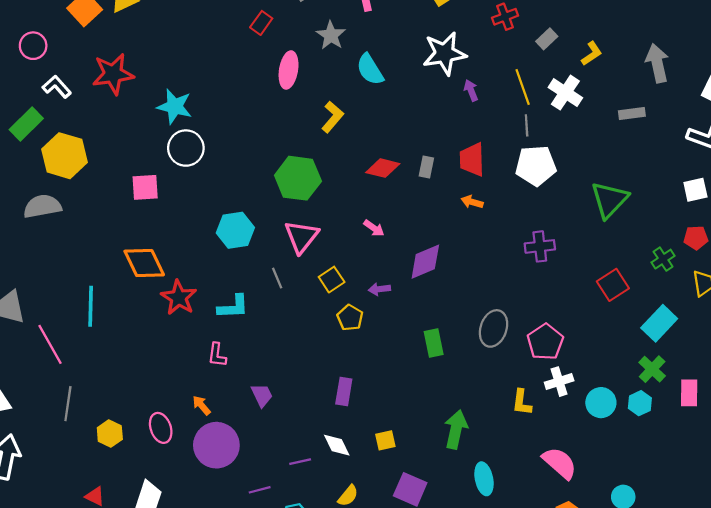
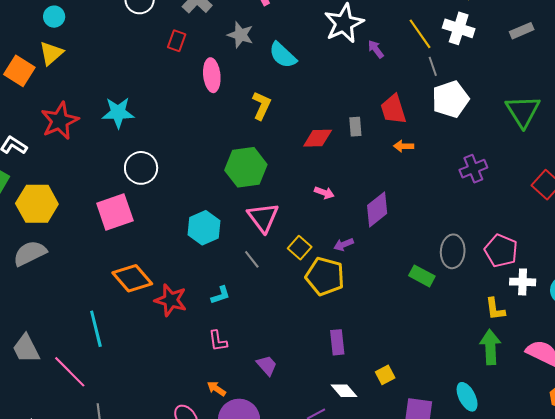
cyan star: (175, 106) -> (118, 113), moved
pink square: (145, 187) -> (115, 212), size x1.4
cyan L-shape: (233, 307) -> (220, 295), size x0.7
yellow pentagon: (350, 318) -> (325, 276), size x1.6
green rectangle: (434, 343) -> (422, 276), moved, turned -35
white cross: (559, 382) -> (523, 282), turned 35
green arrow: (456, 429) -> (490, 347), moved
cyan ellipse: (484, 479) -> (467, 397), moved

